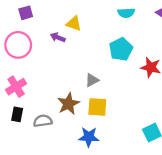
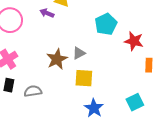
brown star: (68, 104) -> (57, 59), moved
blue star: (89, 137) -> (94, 108), moved, turned 30

